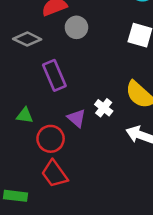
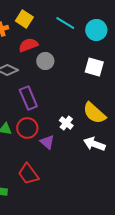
purple triangle: (76, 118) -> (47, 142), moved
red circle: (51, 139) -> (27, 128), moved

